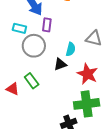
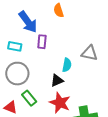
gray circle: (34, 46) -> (17, 74), moved
red star: (87, 74) -> (60, 103), moved

